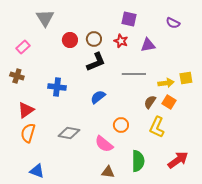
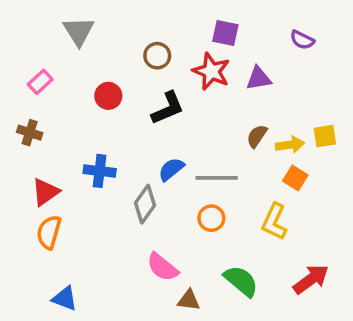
brown circle: (94, 39) -> (157, 56), moved
red circle: (70, 40) -> (108, 96), moved
red star: (121, 41) -> (211, 71), size x1.5
gray line: (134, 74) -> (217, 178), moved
blue cross: (57, 87) -> (100, 171), moved
brown semicircle: (150, 102) -> (257, 136), moved
gray diamond: (69, 133) -> (145, 204), moved, turned -65
pink semicircle: (104, 144) -> (162, 267), moved
green semicircle: (138, 161) -> (241, 281), turned -50

